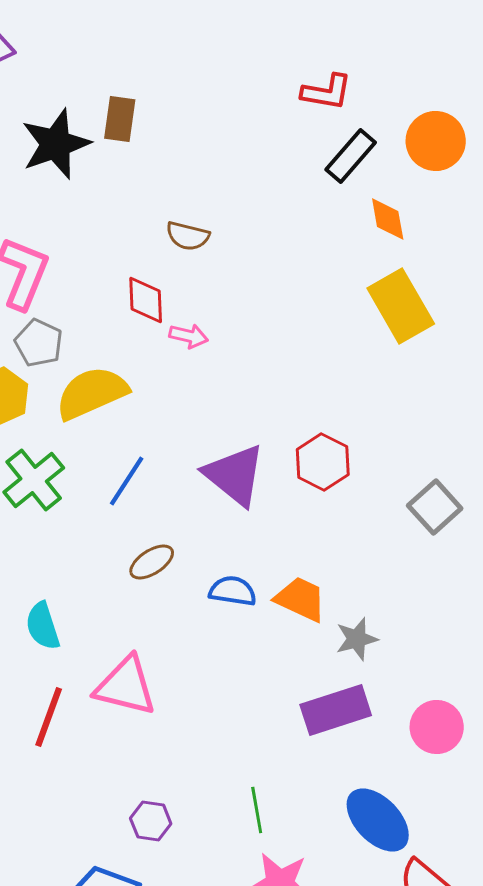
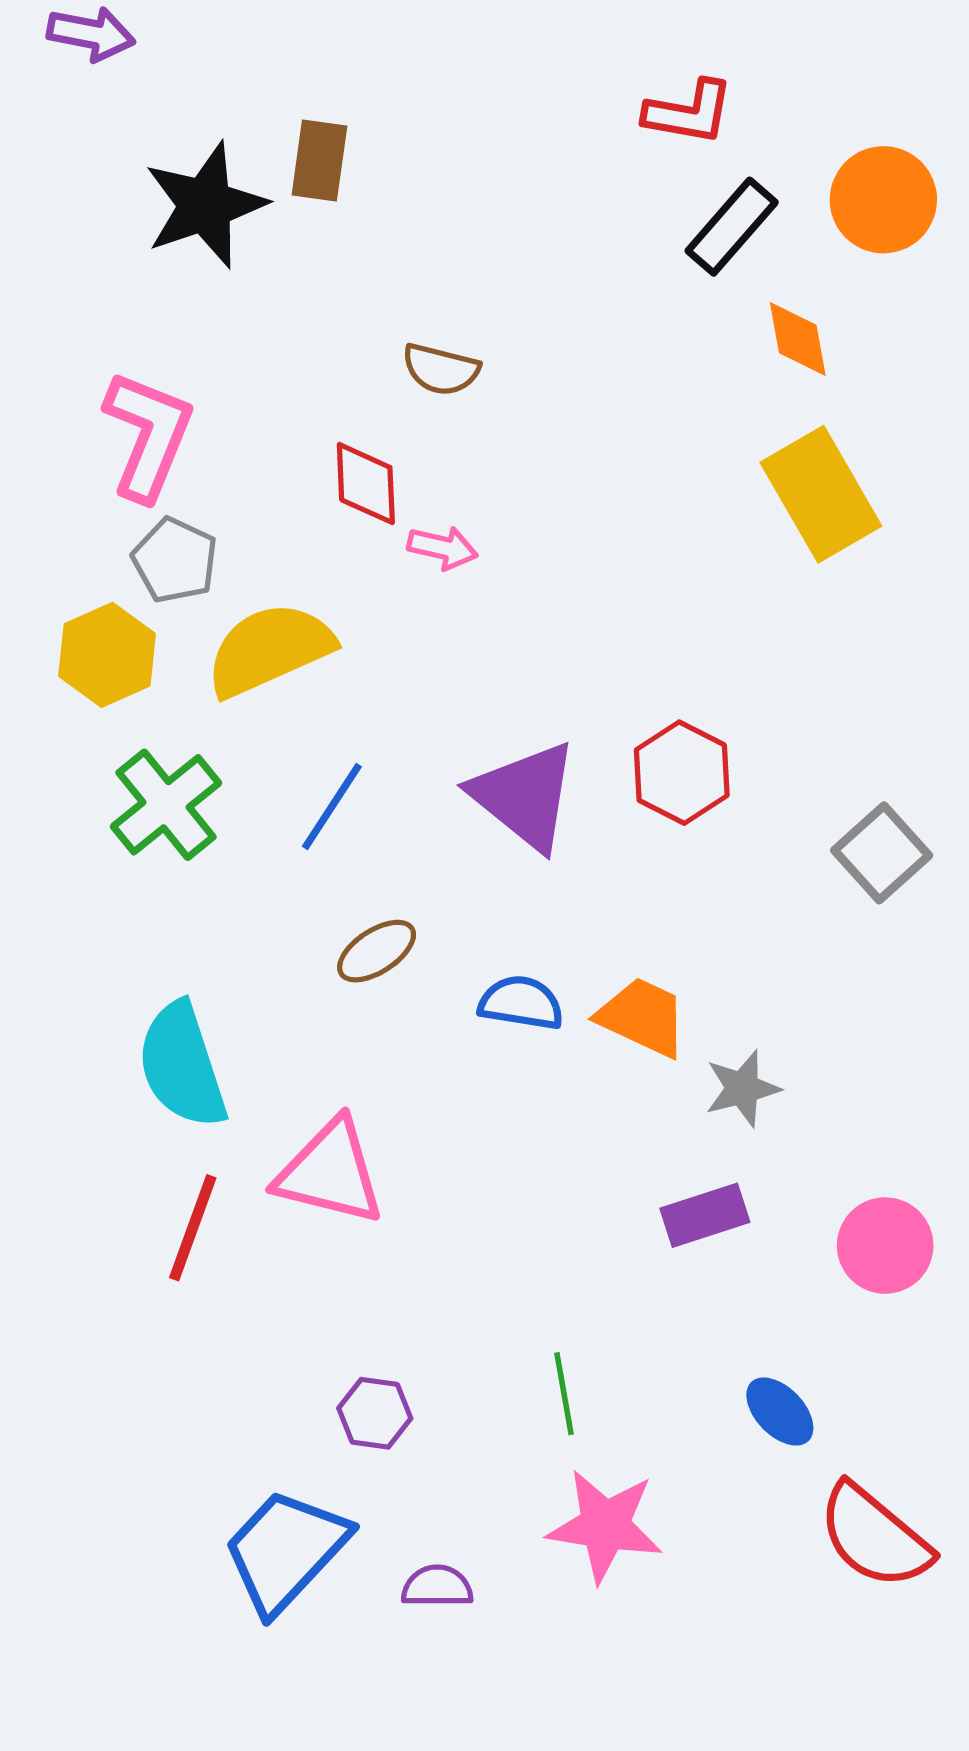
cyan semicircle: (43, 626) -> (182, 1065), size x1.5
purple rectangle: (336, 710) -> (705, 1215), size x0.7
blue ellipse: (378, 820) -> (780, 1412), size x0.6

